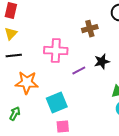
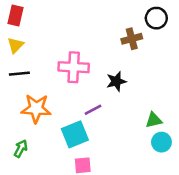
brown cross: (90, 29) -> (132, 39), moved
black star: (102, 62) -> (116, 81), moved
purple line: (79, 71) -> (93, 110), moved

